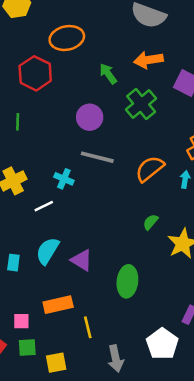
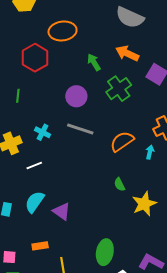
orange arrow: (148, 60) -> (127, 53), turned 30
cyan cross: (64, 179) -> (43, 132), moved
green semicircle: (151, 222) -> (120, 184), turned -72
green ellipse: (127, 281) -> (105, 252), moved
orange rectangle: (58, 305) -> (40, 246), size x0.7

